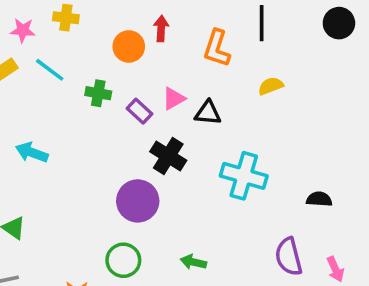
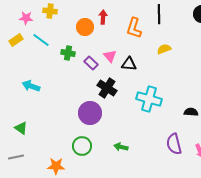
pink triangle: (174, 99) -> (110, 56), turned -40

